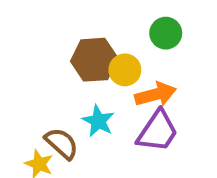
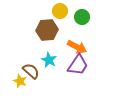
yellow circle: (125, 70) -> (60, 11), moved
orange arrow: (156, 94) -> (77, 47), turned 42

